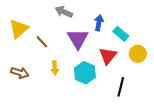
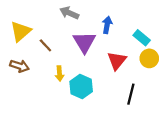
cyan rectangle: (121, 34) -> (142, 38), moved
brown arrow: (20, 73) -> (19, 66), moved
cyan hexagon: (85, 73) -> (81, 87), moved

